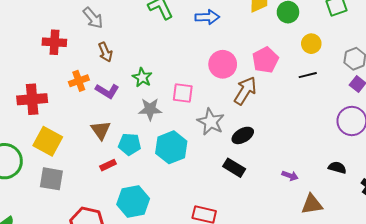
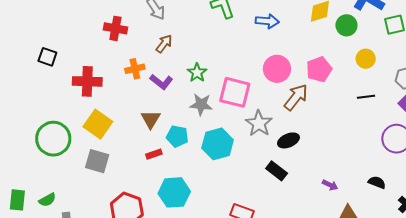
brown arrow: (105, 52) -> (164, 44), turned -126
black line: (308, 75) -> (366, 97), moved
pink square: (183, 93) -> (235, 92), size x1.5

